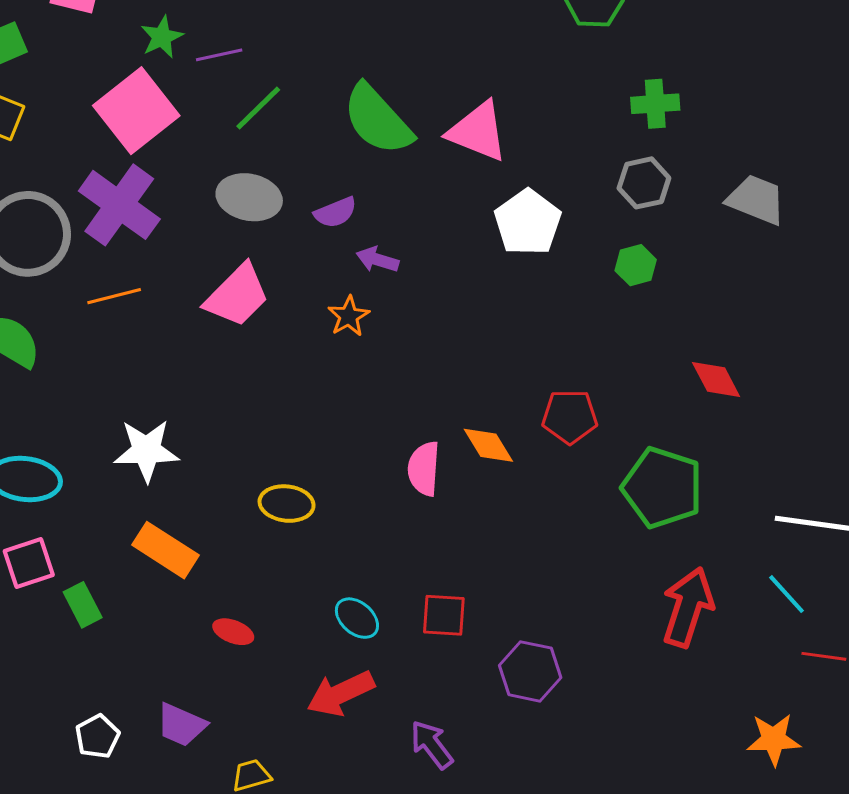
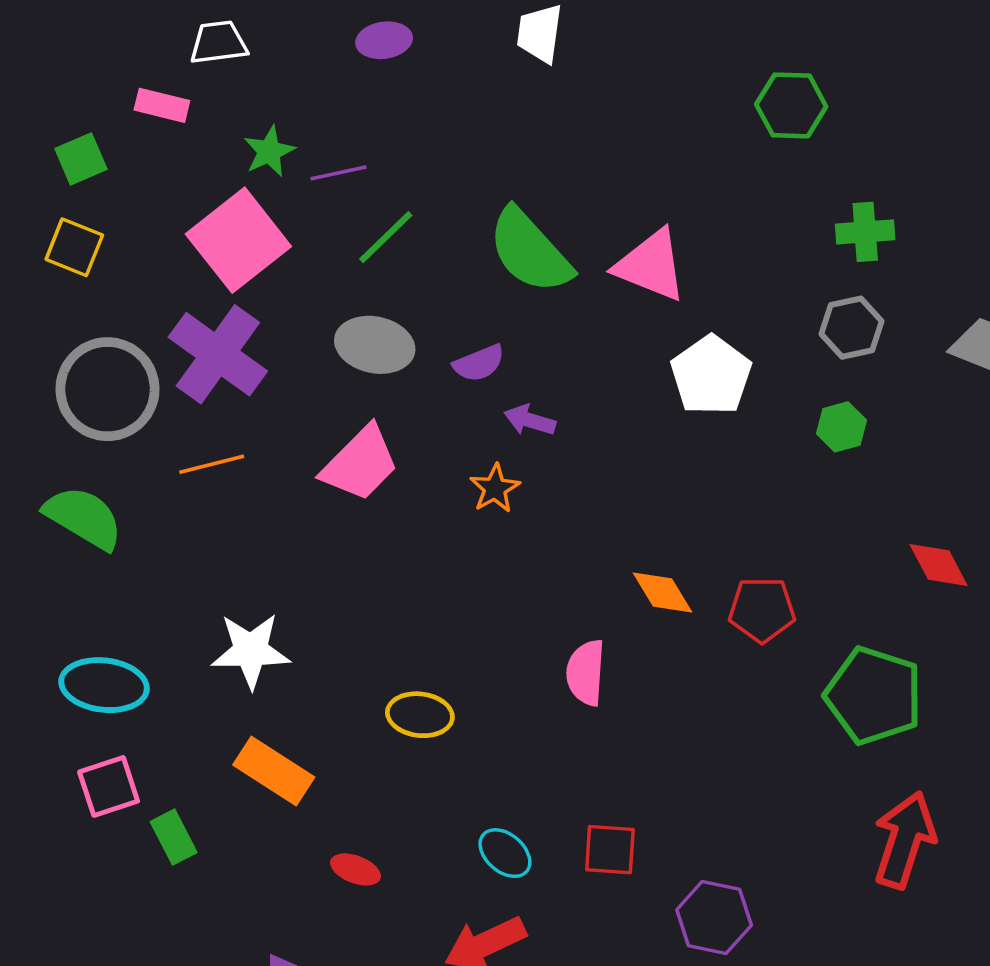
orange diamond: (488, 445) -> (663, 592), moved

